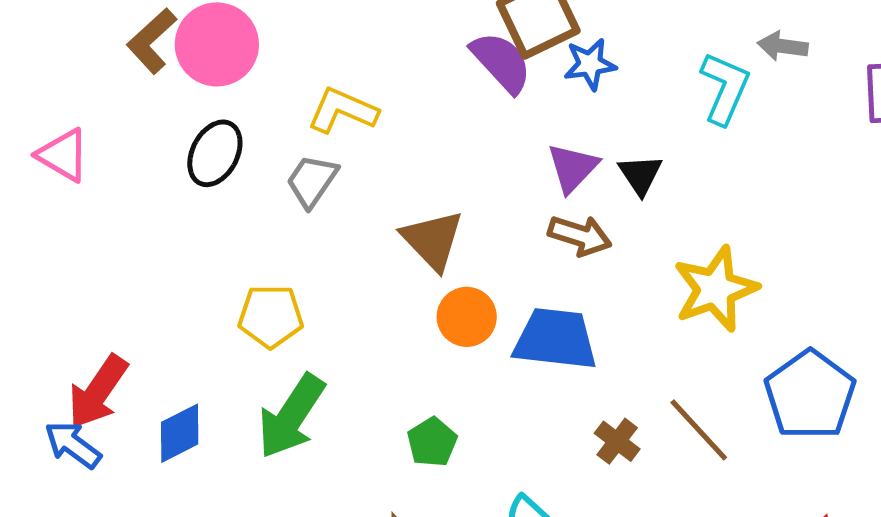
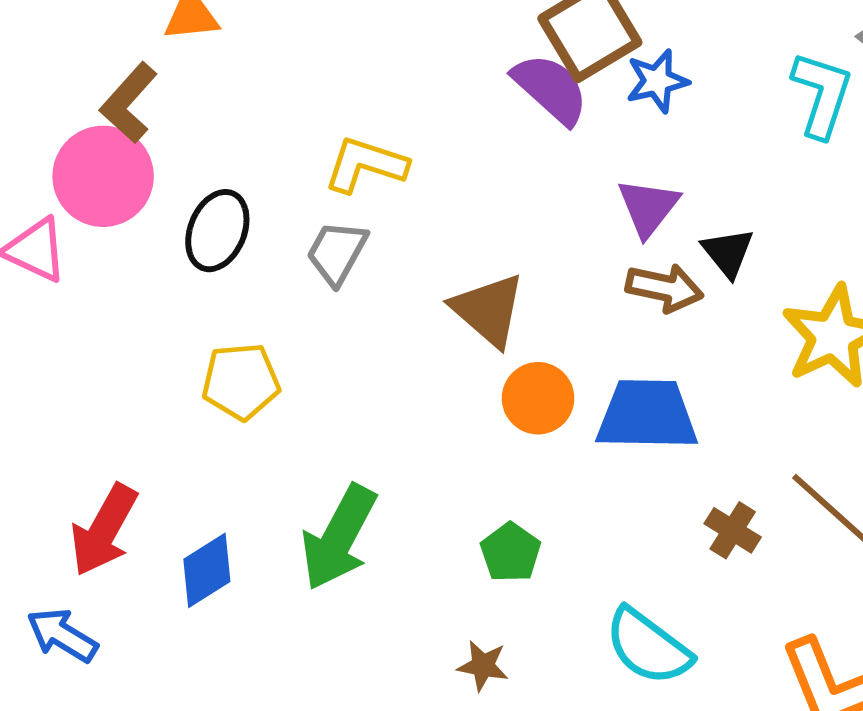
pink circle: (217, 44) -> (103, 176), moved
black triangle: (640, 175) -> (728, 252), moved
yellow pentagon: (271, 316) -> (241, 381), moved
blue arrow: (73, 445) -> (62, 635), moved

